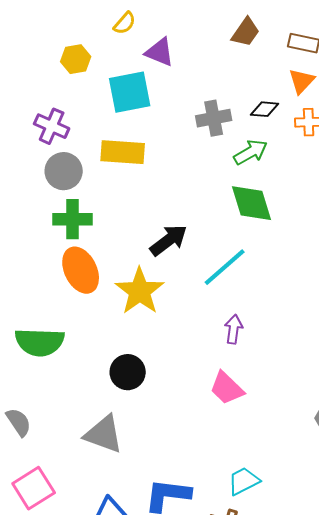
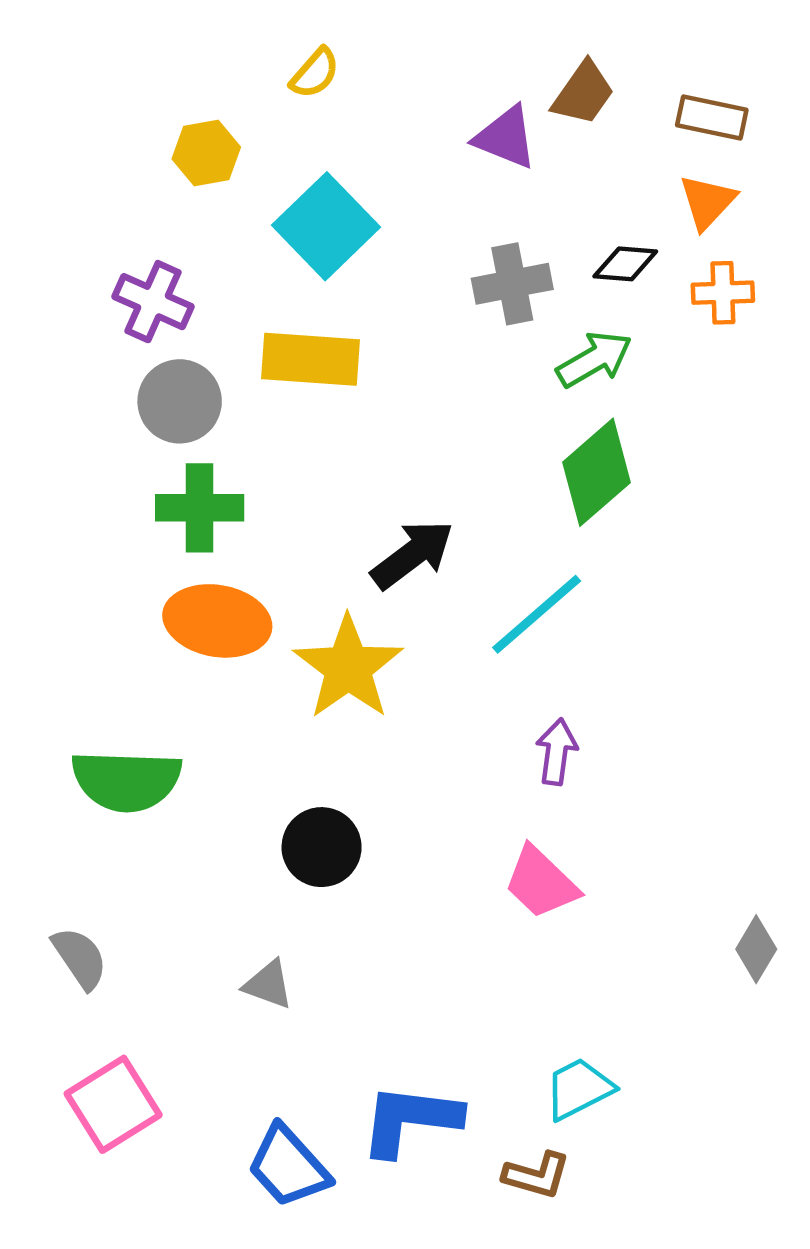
purple triangle: (160, 52) -> (506, 137), moved
cyan square: (130, 92) -> (326, 226), turned -33
green diamond: (252, 203) -> (597, 472), turned 66
orange ellipse: (81, 270) -> (217, 621), turned -54
gray triangle: (104, 434) -> (268, 985), size x0.6

